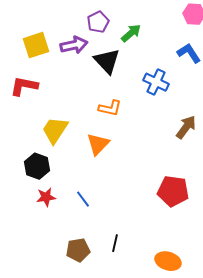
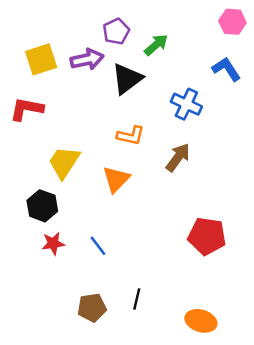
black triangle: (107, 61) -> (127, 79), turned 36
brown arrow: (186, 127) -> (178, 157), moved

